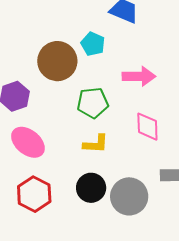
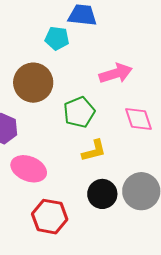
cyan pentagon: (93, 44) -> (57, 38), moved

